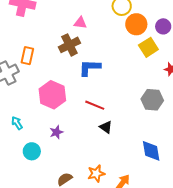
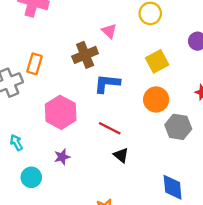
pink triangle: (80, 23) -> (109, 31), moved, turned 32
orange circle: (136, 24) -> (156, 99), moved
yellow square: (148, 47) -> (157, 61), moved

